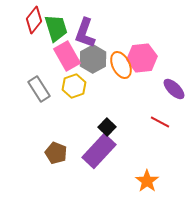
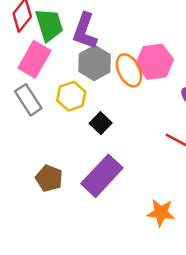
pink rectangle: (67, 56) -> (34, 59), moved, turned 60
black square: (107, 127) -> (101, 123), moved
orange star: (147, 181) -> (161, 213), turned -30

